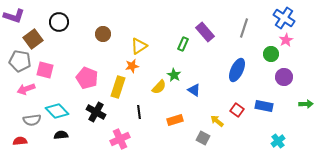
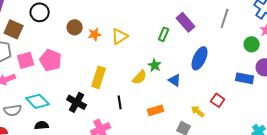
brown circle: (103, 34) -> (75, 27), moved
brown square: (33, 39) -> (14, 29), turned -30
orange star: (132, 66) -> (95, 34), moved
pink square: (45, 70) -> (26, 60), turned -30
blue ellipse: (237, 70) -> (200, 58), moved
pink pentagon: (87, 78) -> (51, 60), moved
blue rectangle: (264, 106) -> (245, 78), moved

